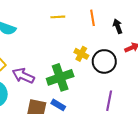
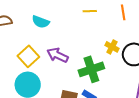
purple arrow: (23, 76) -> (58, 55), moved

